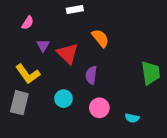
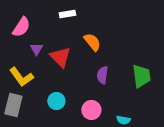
pink semicircle: (28, 23) -> (21, 27), size x1.5
purple semicircle: (91, 75) -> (102, 75), moved

